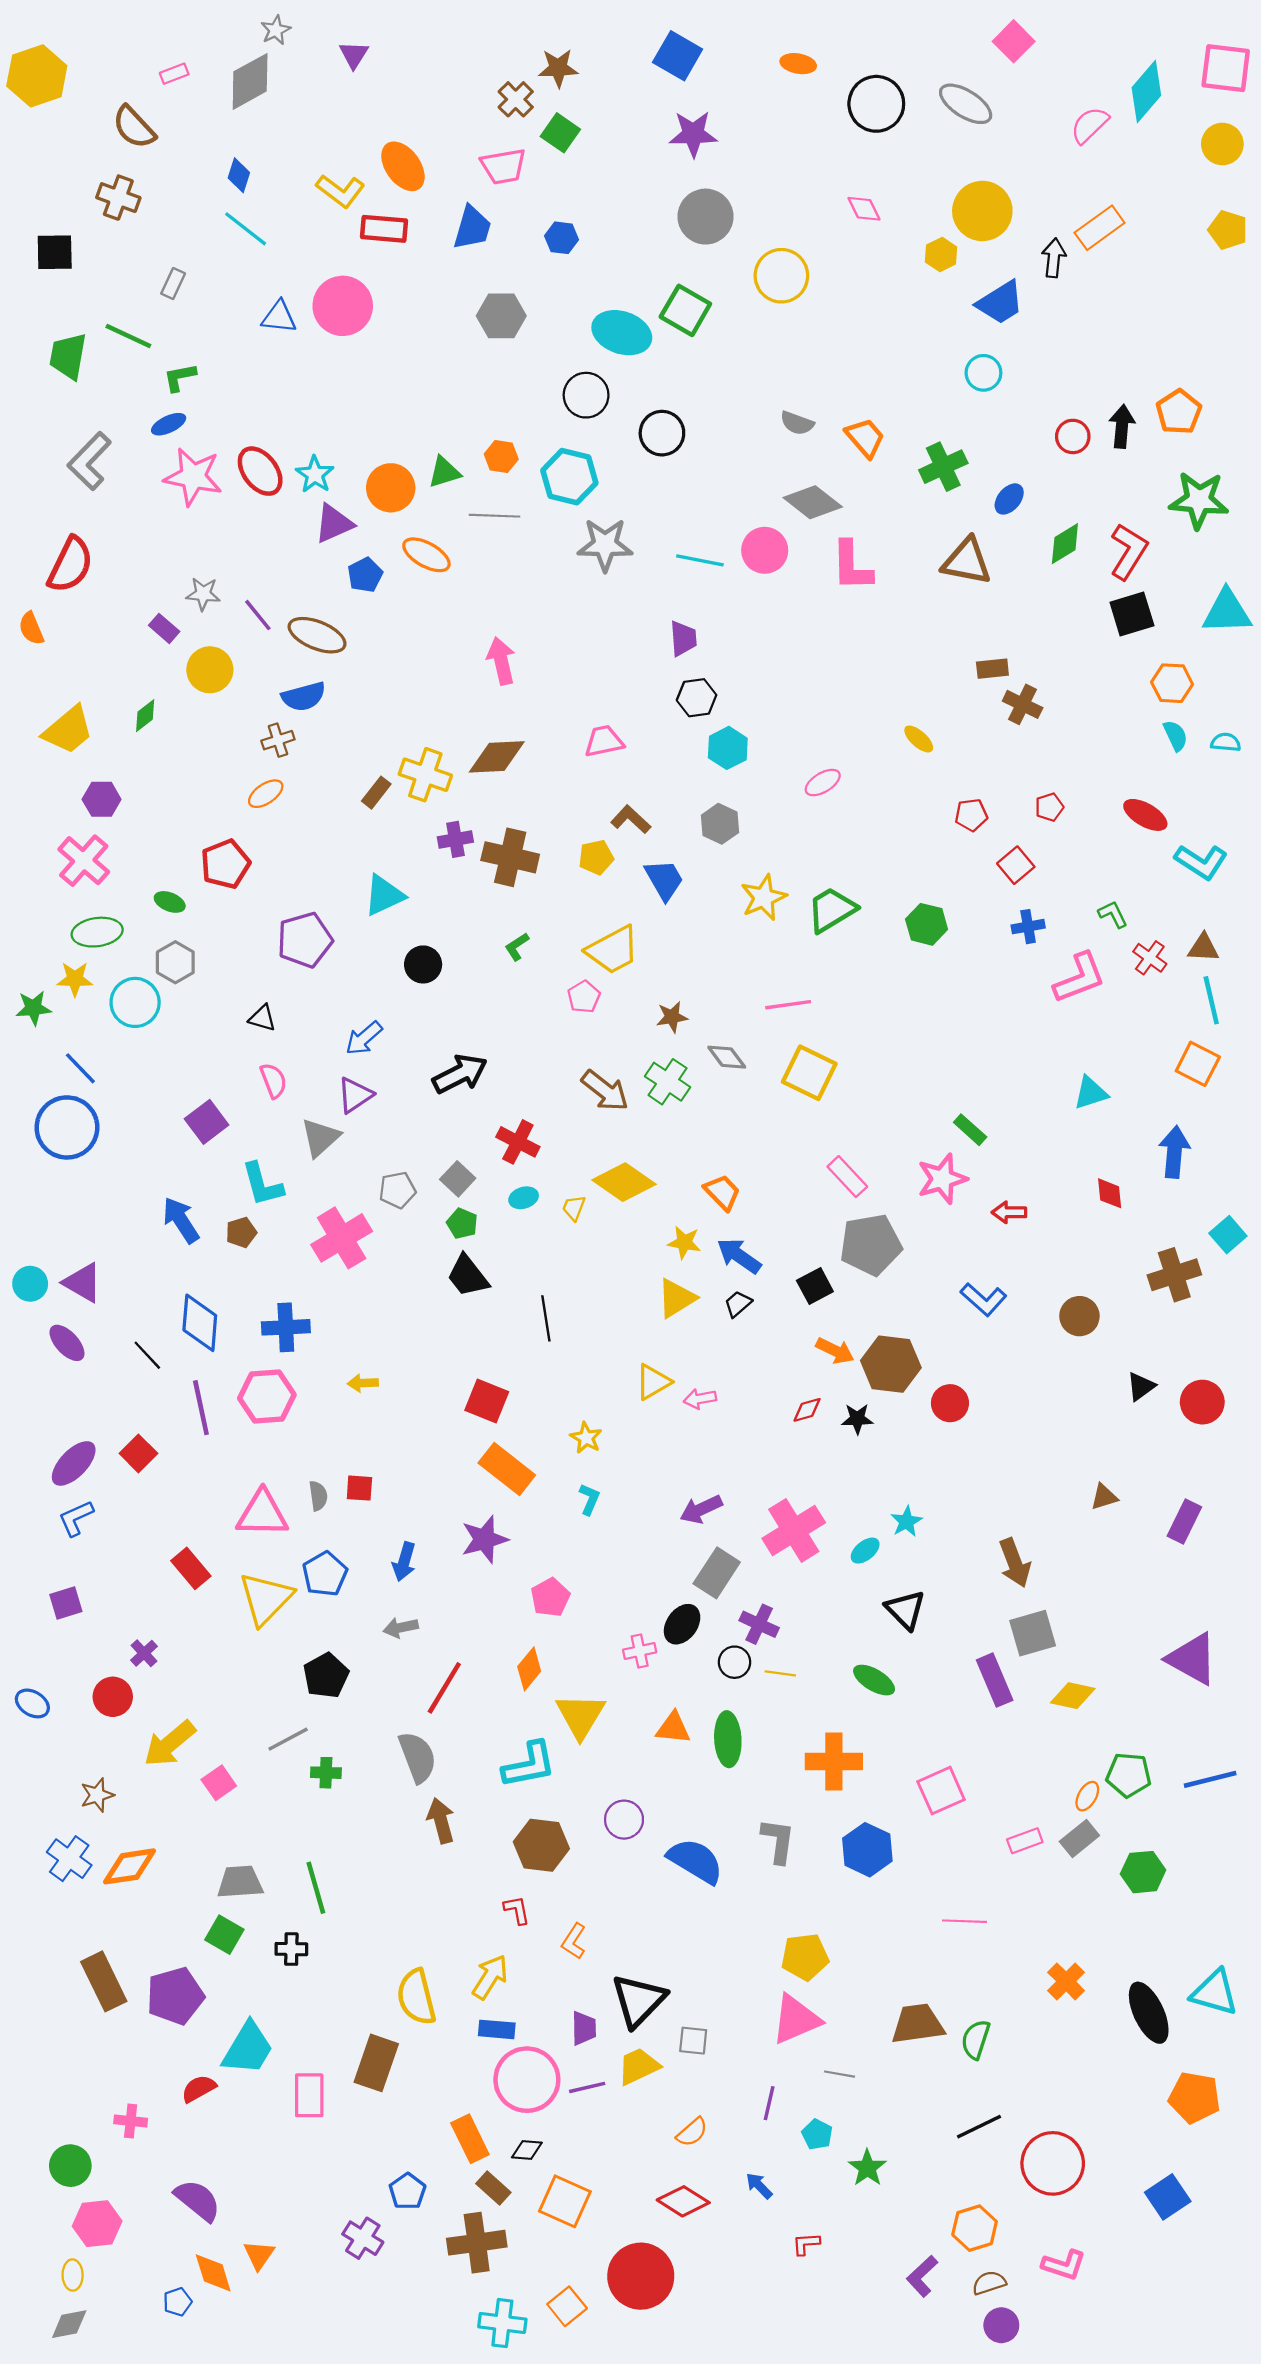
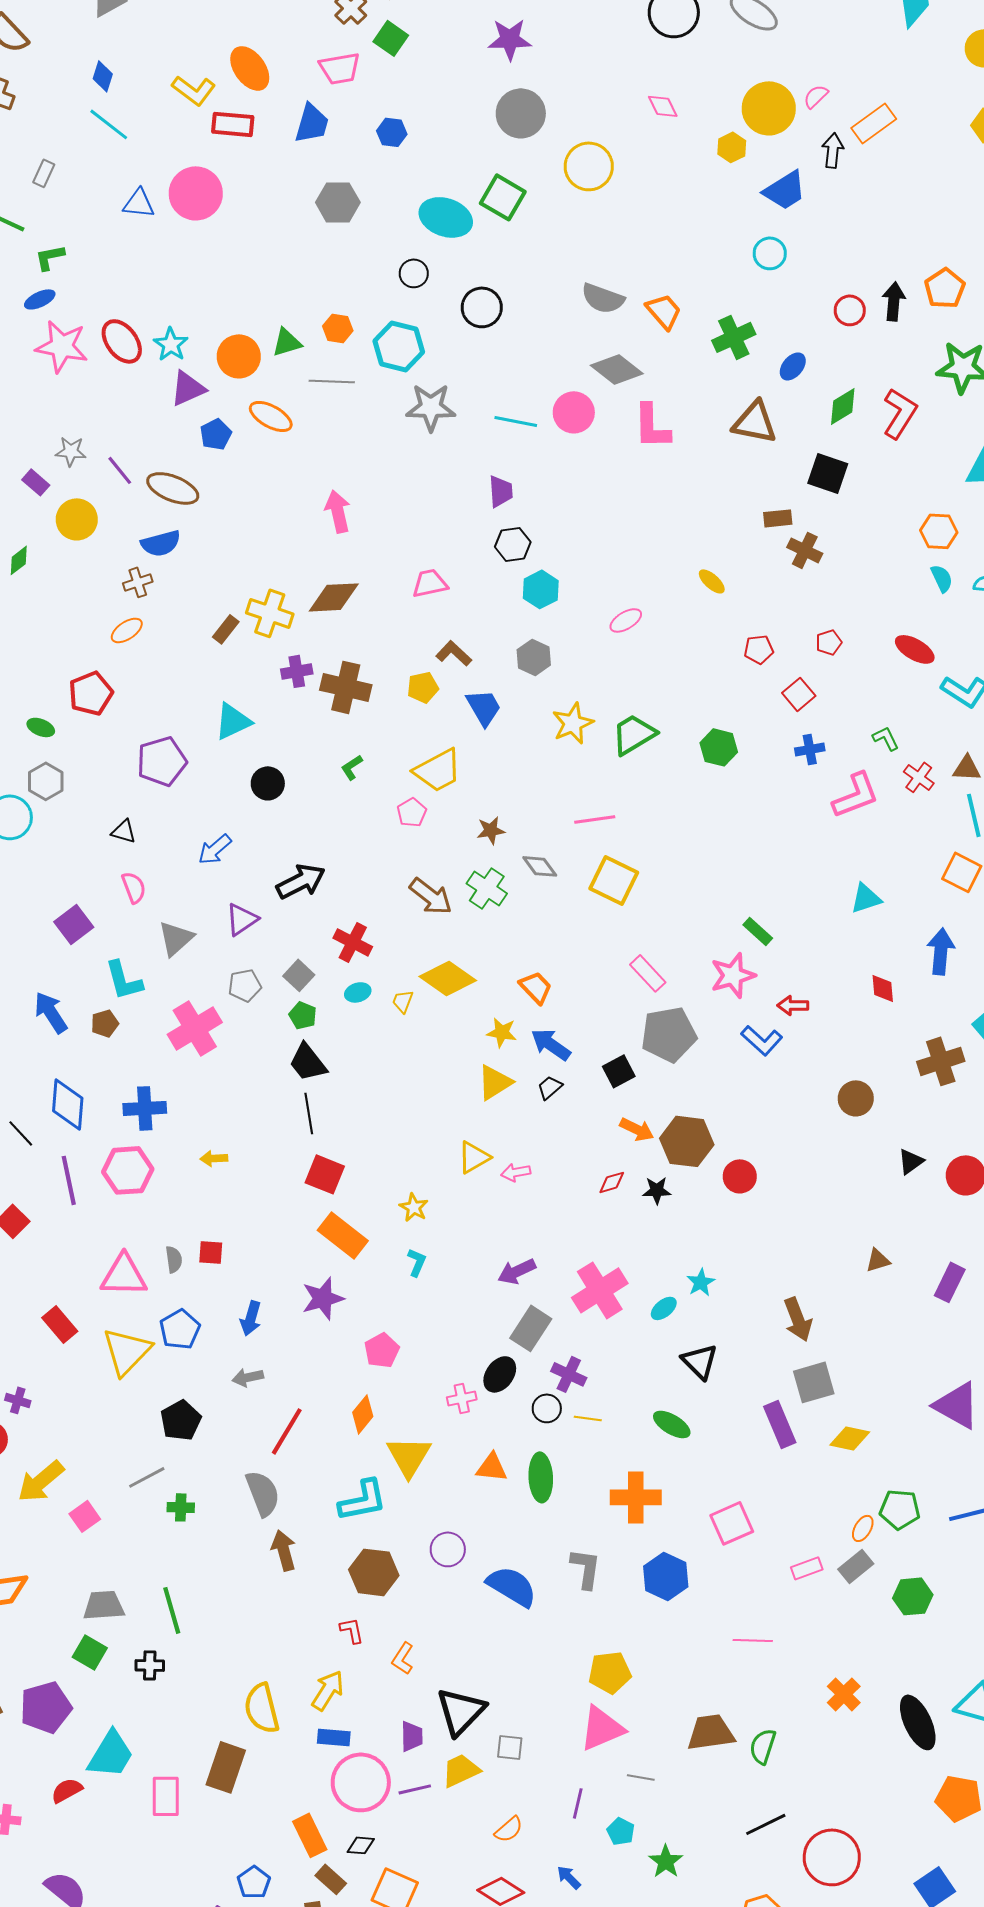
pink semicircle: (1090, 125) -> (816, 96), moved, size x0.7
black circle: (586, 395) -> (414, 273), size x0.7
gray semicircle: (797, 423) -> (603, 298), size x1.4
black square: (1132, 614) -> (828, 473), moved, turned 36
purple triangle: (355, 1095) -> (242, 919), moved
blue L-shape: (983, 1299) -> (762, 1040), moved
black line: (546, 1318) -> (309, 1113), moved
purple cross: (144, 1653) -> (18, 1400), turned -30

